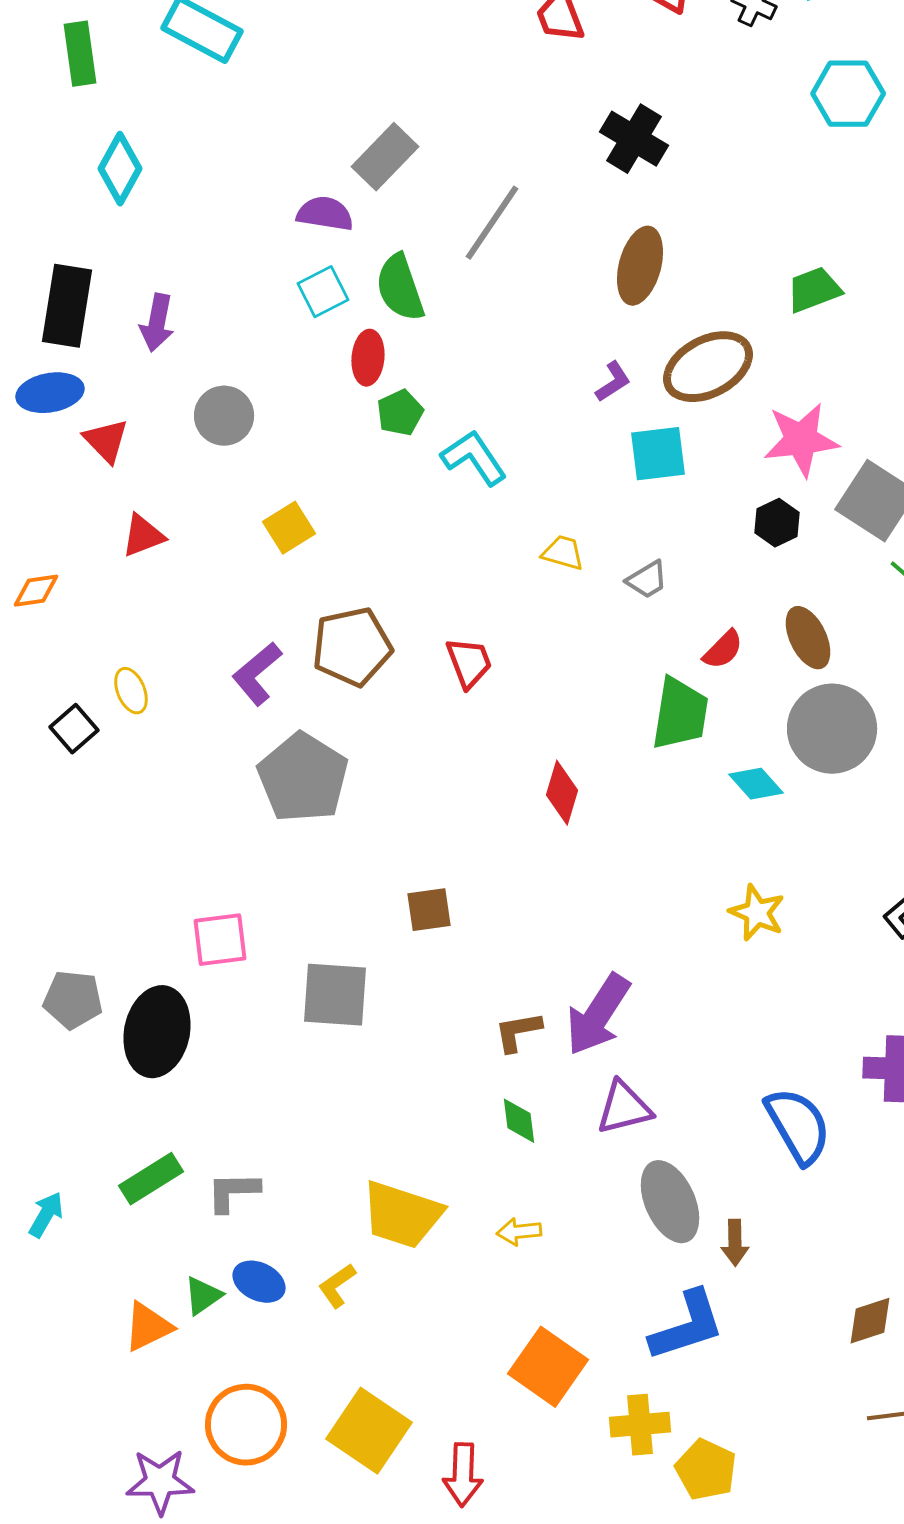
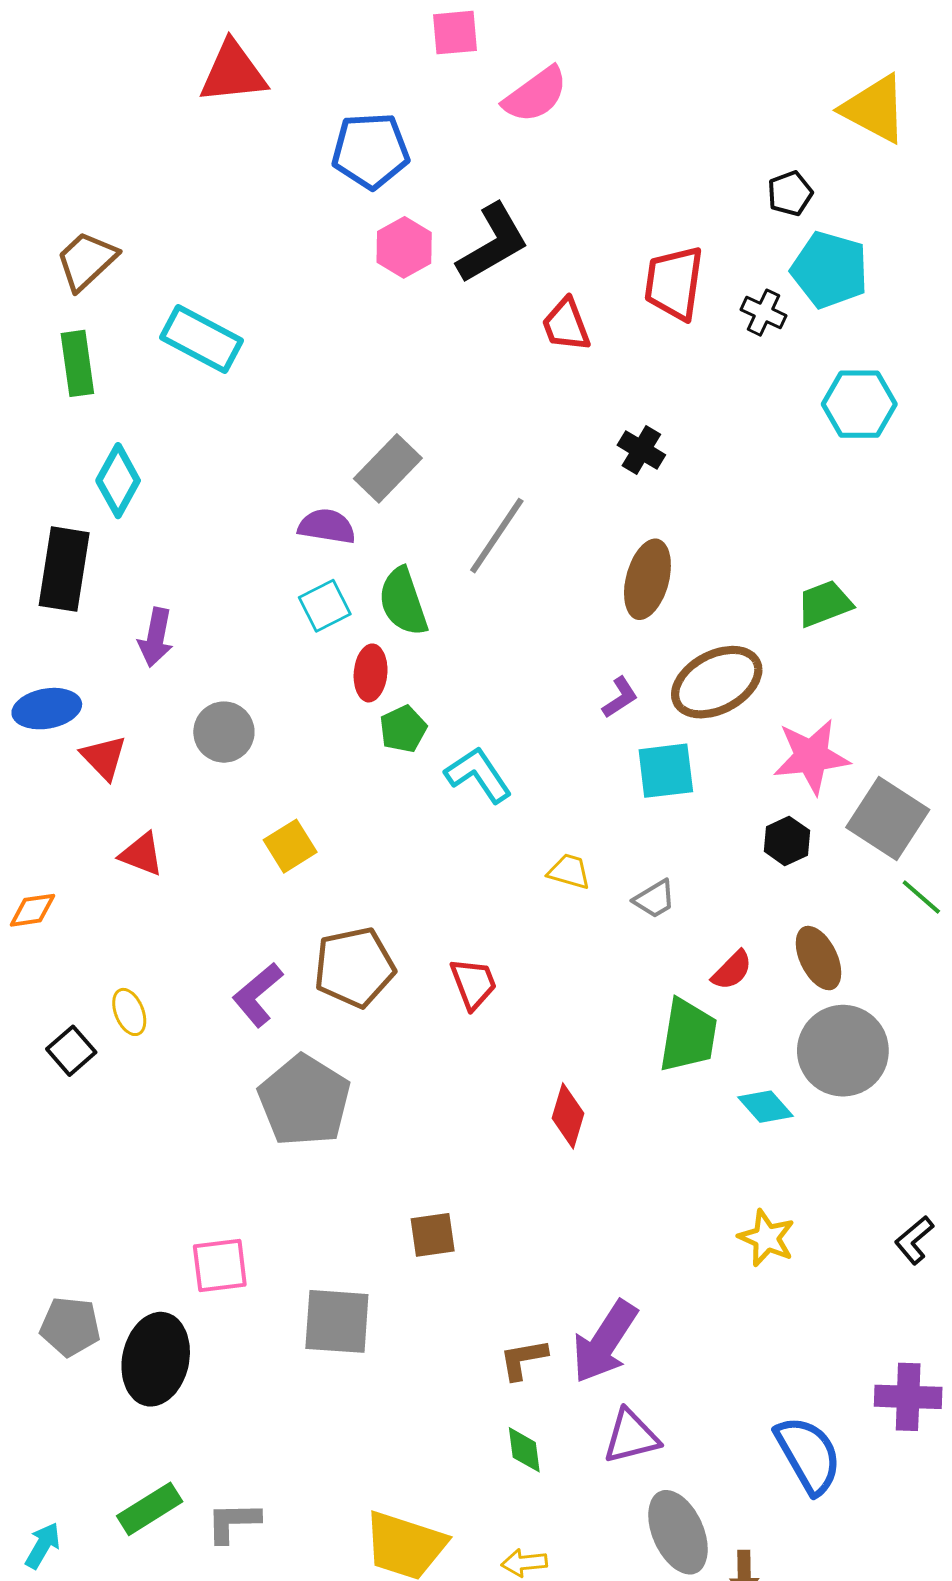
black cross: (634, 139) -> (641, 450), size x0.7
black rectangle: (67, 306) -> (64, 569), moved
red triangle: (143, 536) -> (141, 854), turned 42

